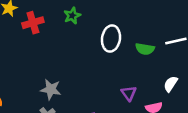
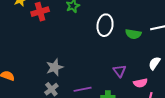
gray star: (51, 89) -> (55, 67), turned -30

